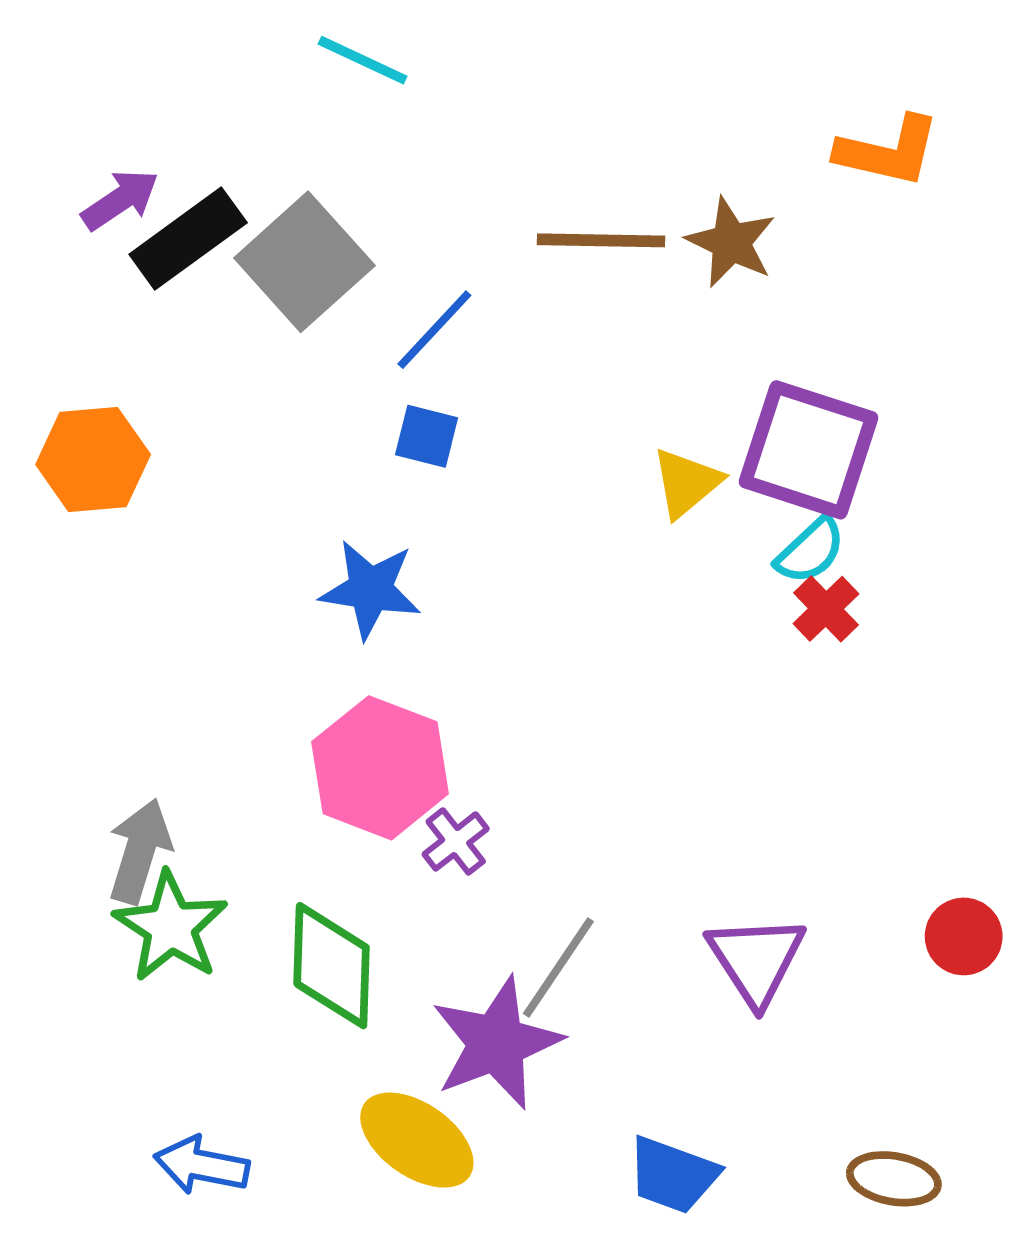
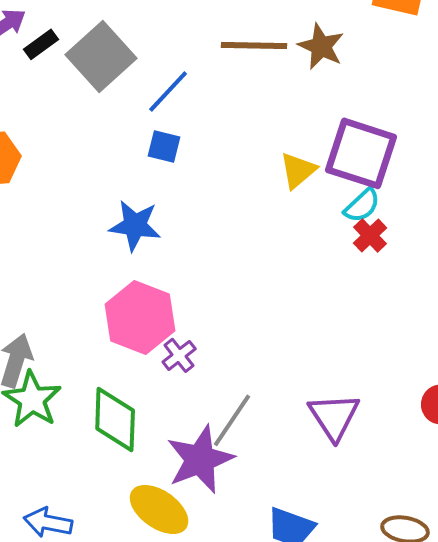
black rectangle: (188, 238) -> (41, 44), size x0.6

